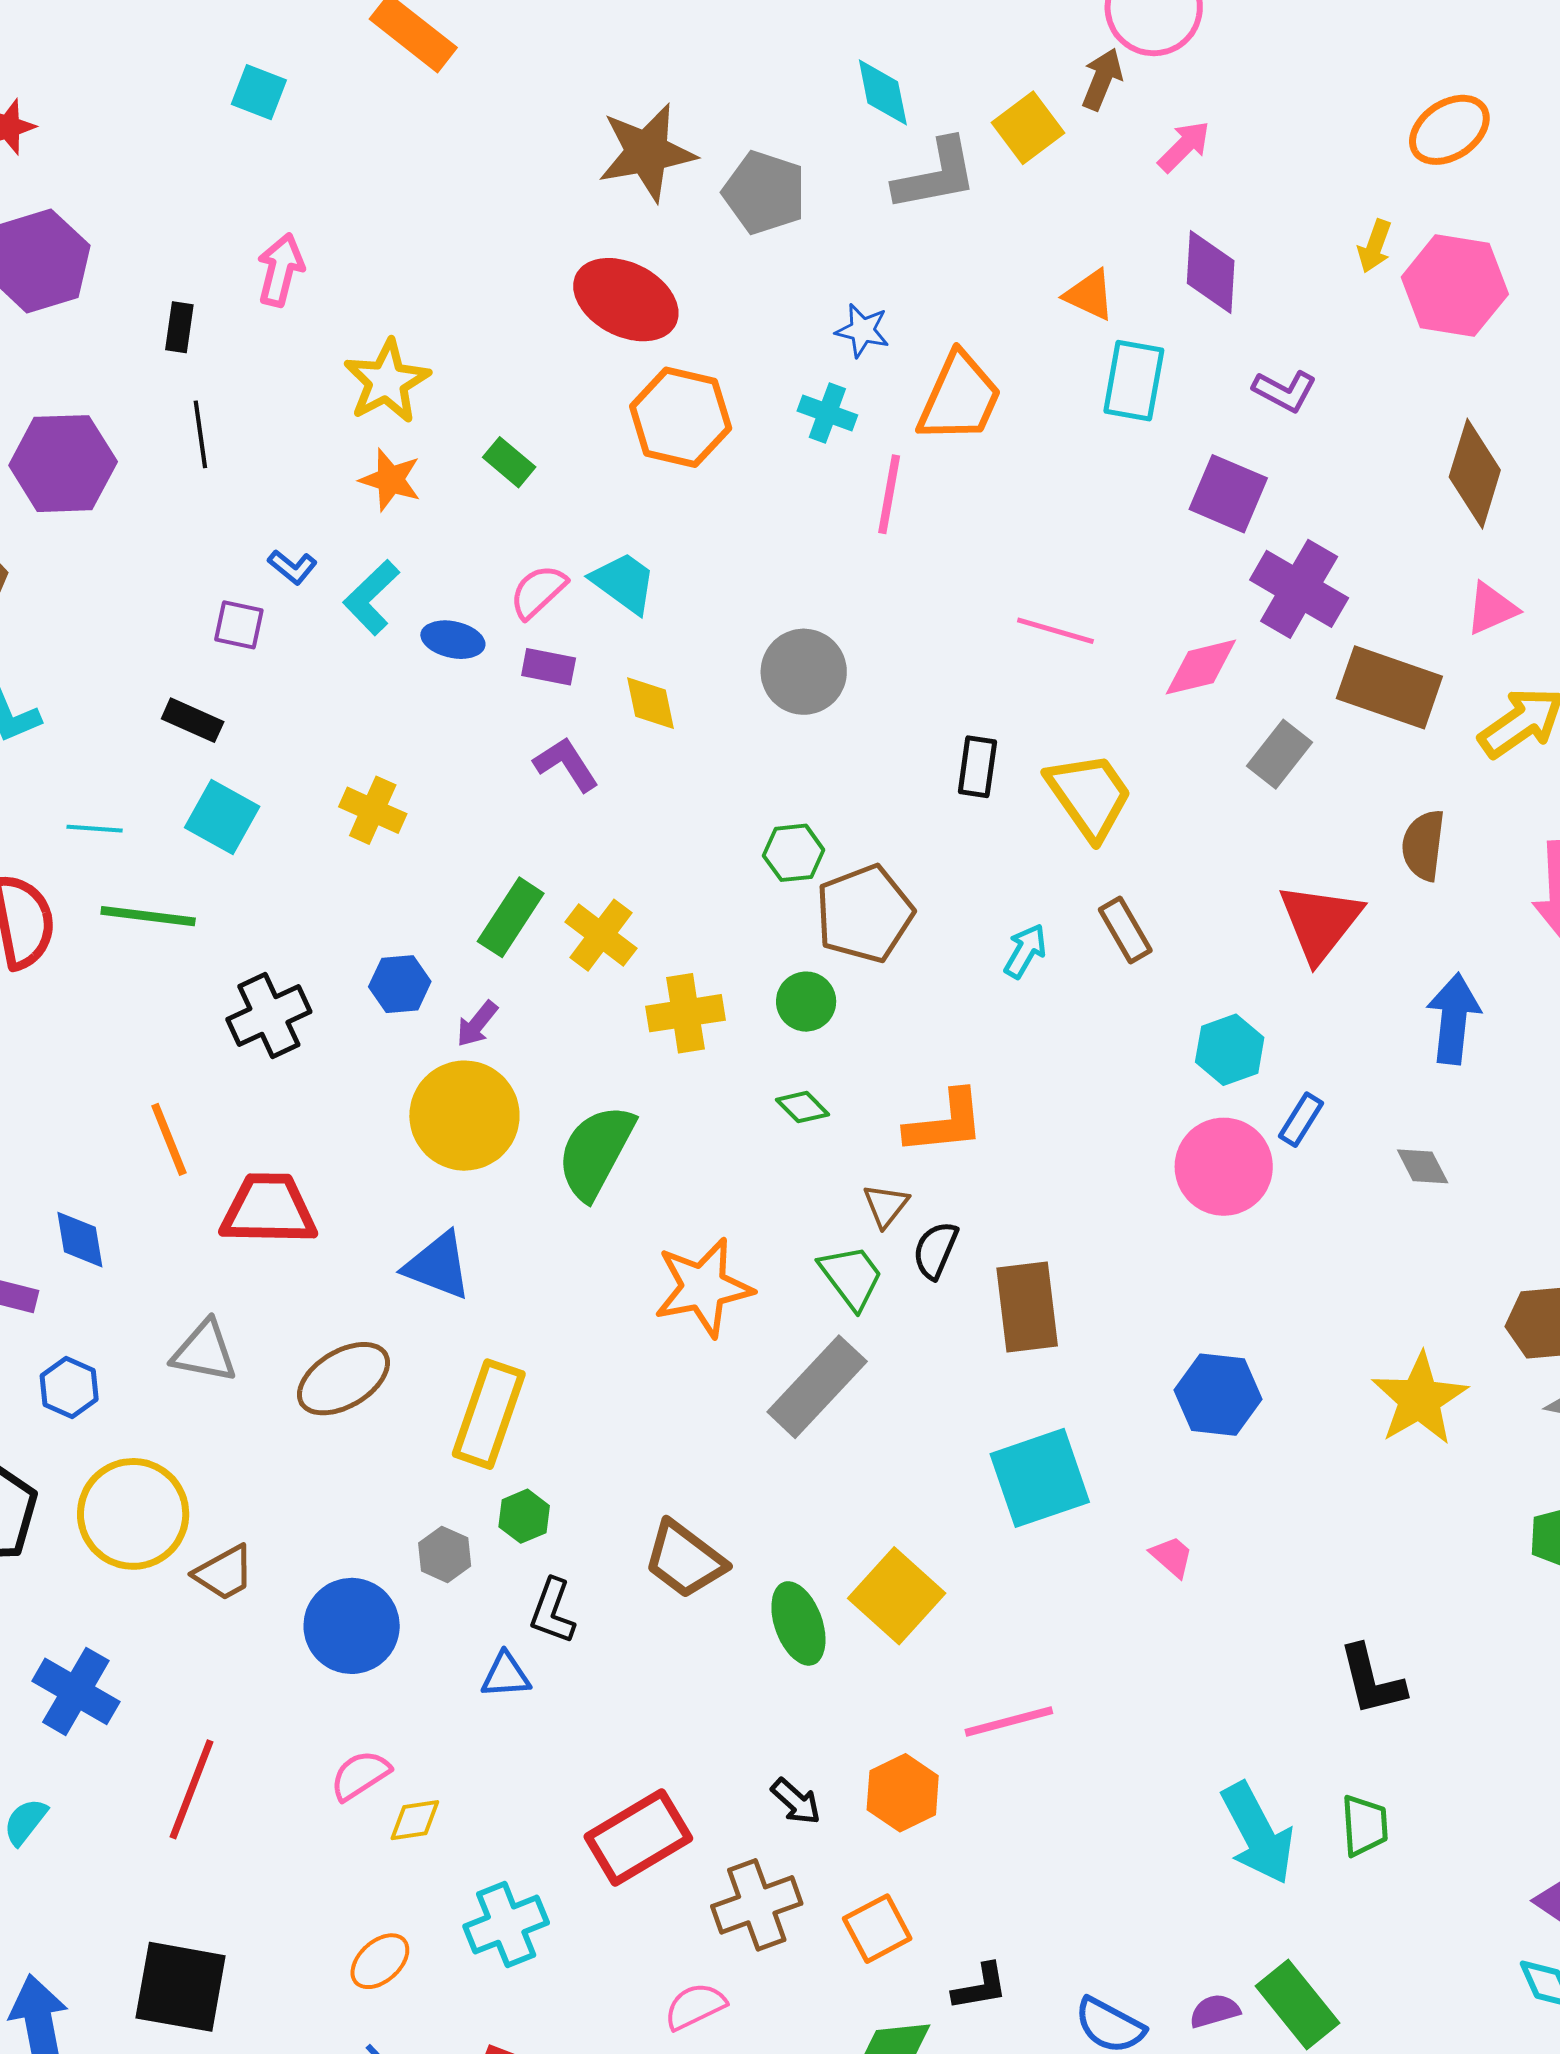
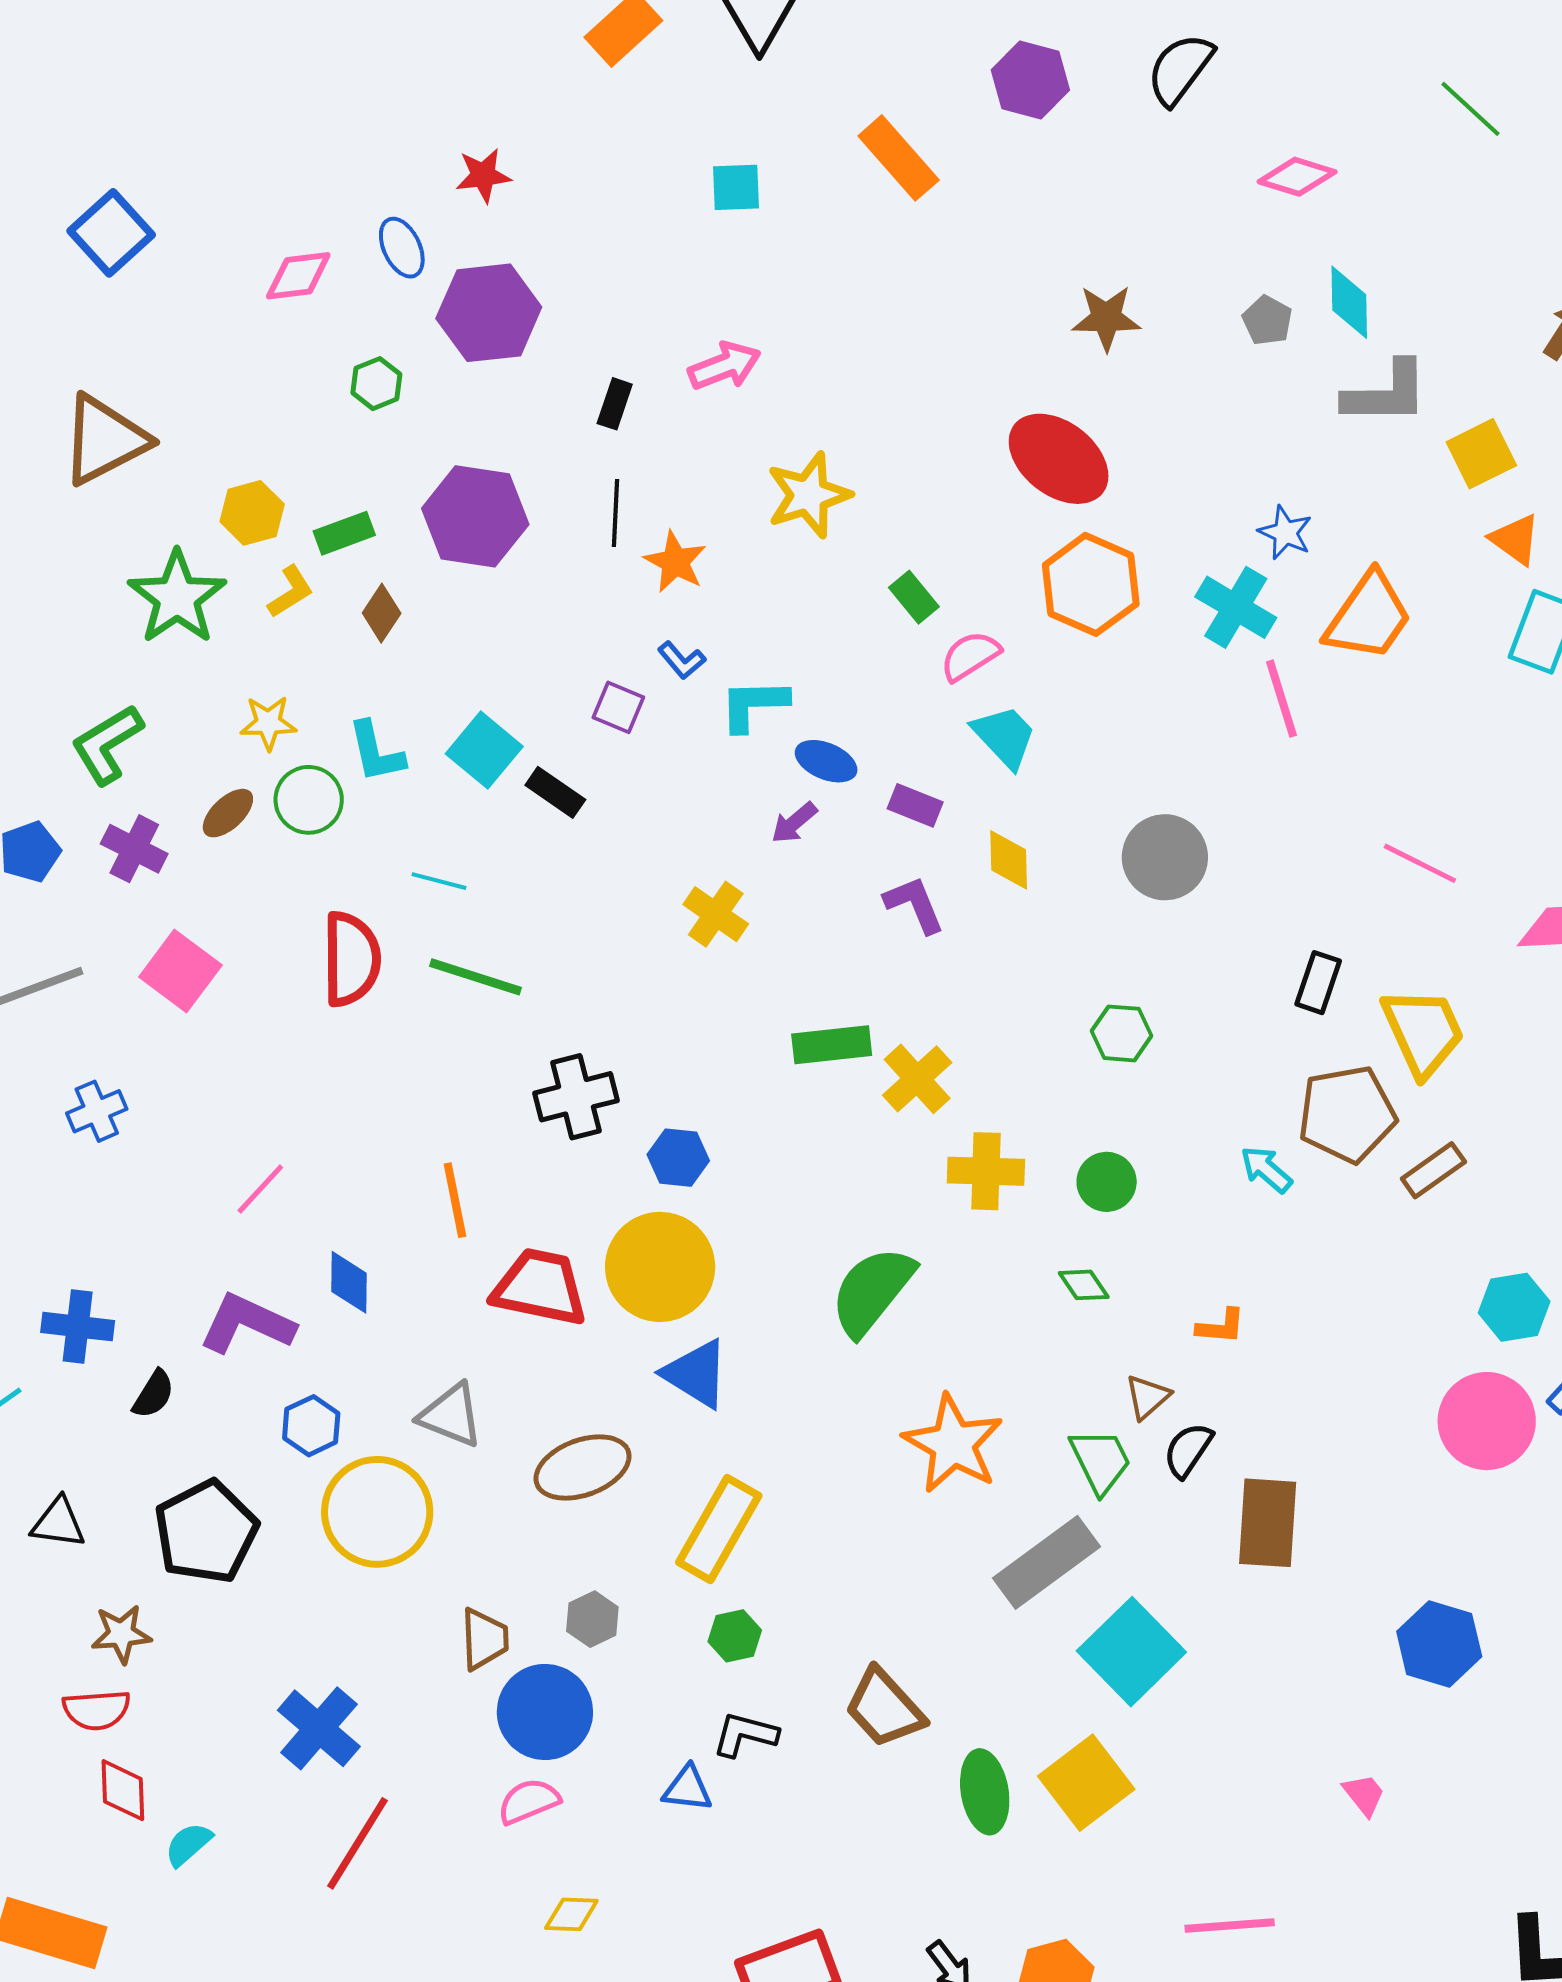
cyan square: (259, 92) -> (736, 187), turned -34
yellow square: (1028, 128) -> (1481, 454), moved
brown star: (647, 152) -> (1106, 318), size x0.7
gray pentagon: (764, 193) -> (1267, 320), moved, size x0.6
pink arrow: (280, 270) -> (725, 366), turned 44
cyan cross: (827, 413) -> (1236, 607), size x1.4
orange star: (390, 480) -> (675, 562), moved
pink line: (889, 494) -> (1282, 699), turned -38
pink semicircle: (538, 591) -> (970, 656), moved
cyan L-shape: (371, 597) -> (754, 705), turned 32
cyan square: (222, 817) -> (484, 750), moved
brown pentagon: (865, 914) -> (1347, 1114), moved
green rectangle: (511, 917) -> (832, 1045), turned 40
brown rectangle: (1125, 930) -> (1433, 1170), turned 74
cyan arrow: (1025, 951) -> (1266, 1169), moved, turned -90
blue hexagon: (400, 984) -> (678, 1158), moved
purple arrow: (477, 1024) -> (794, 823), moved
yellow circle: (464, 1116) -> (660, 1267), moved
orange L-shape: (945, 1123) -> (1221, 1326), size x0.6
orange star: (703, 1287) -> (953, 1444), turned 30
cyan square: (1040, 1478) -> (1131, 1652), moved, turned -36
yellow circle: (133, 1514) -> (377, 1512), moved
gray hexagon: (445, 1554) -> (592, 1619), moved
brown trapezoid: (224, 1573) -> (484, 1639), moved, turned -74
black L-shape: (552, 1611) -> (745, 1734), turned 74
blue cross: (76, 1691) -> (319, 1728), moved
pink line: (1009, 1721) -> (1230, 1925), moved
pink semicircle: (360, 1775) -> (529, 1801), moved

